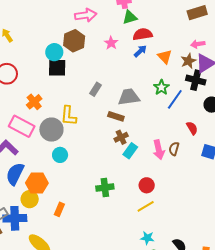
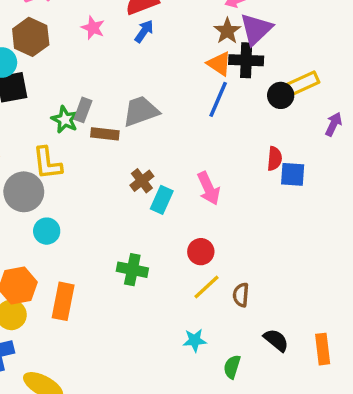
orange triangle: (165, 57) -> (219, 64), moved
green star: (161, 87) -> (65, 120), moved
brown rectangle: (116, 116) -> (105, 134), moved
red semicircle: (192, 128) -> (275, 159), moved, turned 48
brown semicircle: (174, 149) -> (241, 295), moved
green cross: (105, 188) -> (132, 270), turned 30
orange rectangle: (59, 209) -> (63, 301), moved, size x1.5
cyan star: (147, 238) -> (195, 340), moved

